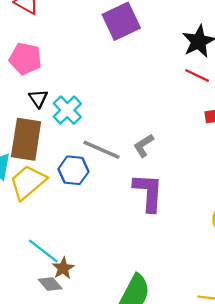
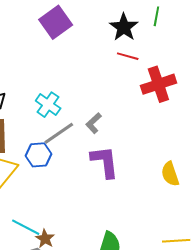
cyan cross: (67, 110) -> (48, 105), moved
gray line: (101, 150) -> (59, 133), turned -48

